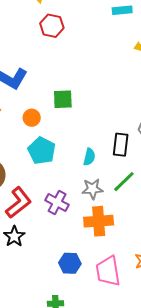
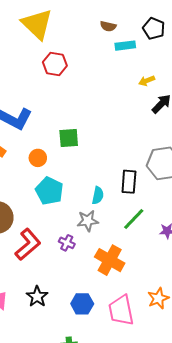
gray star: (92, 189) -> (88, 221), moved
purple cross: (57, 203) -> (67, 243), size x0.7
orange cross: (99, 221) -> (110, 260), turned 36
black star: (14, 236) -> (37, 297), moved

